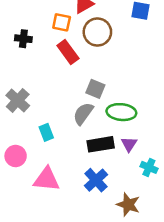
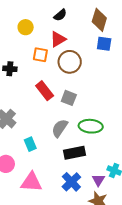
red rectangle: (68, 52) -> (45, 91), moved
gray square: (95, 89) -> (69, 98), moved
purple triangle: (129, 144) -> (98, 180), moved

